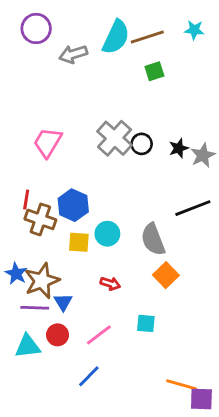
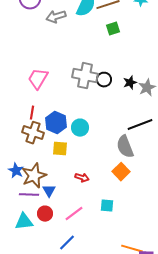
gray cross: (115, 138) -> (85, 76), turned -30
red line: (26, 199) -> (32, 113), moved
cyan circle: (107, 234) -> (80, 128), moved
gray semicircle: (153, 239) -> (125, 147), moved

